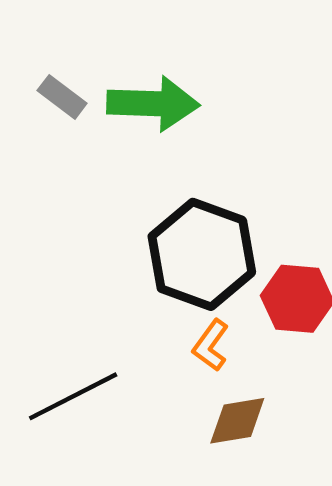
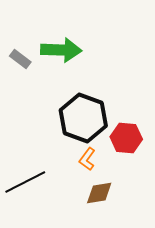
gray rectangle: (62, 97) -> (20, 59), moved

